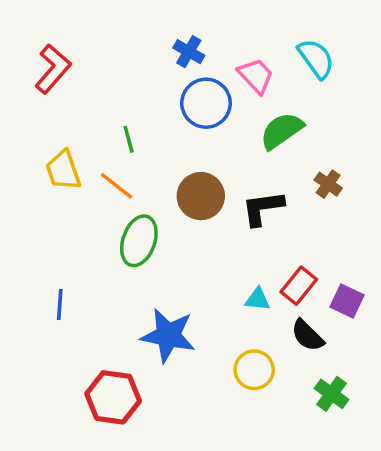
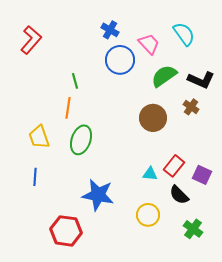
yellow trapezoid: (63, 170) -> (39, 137), moved
orange line: (117, 186) -> (68, 108), turned 60
brown circle: (201, 196) -> (153, 118), moved
black L-shape: (263, 208) -> (201, 80), moved, turned -148

